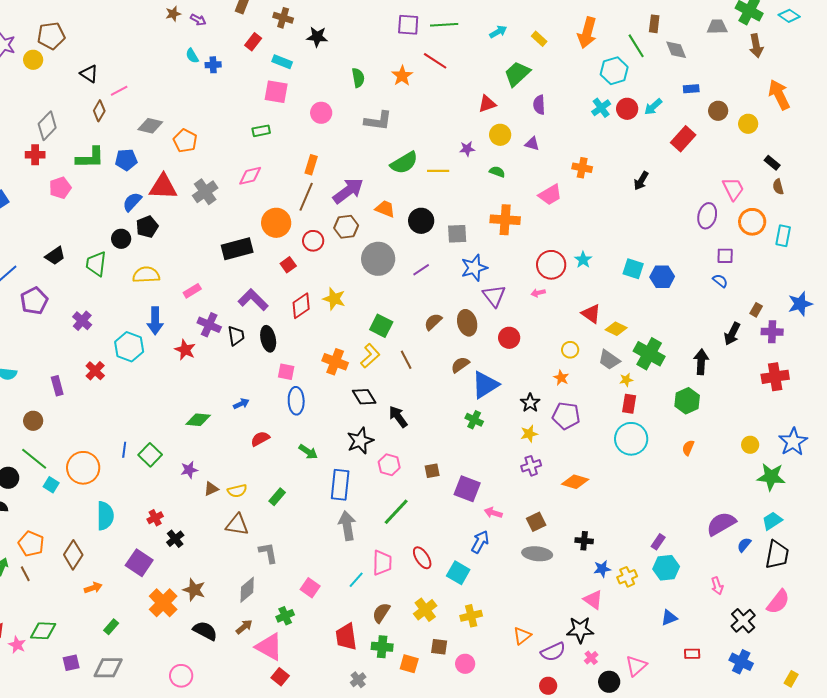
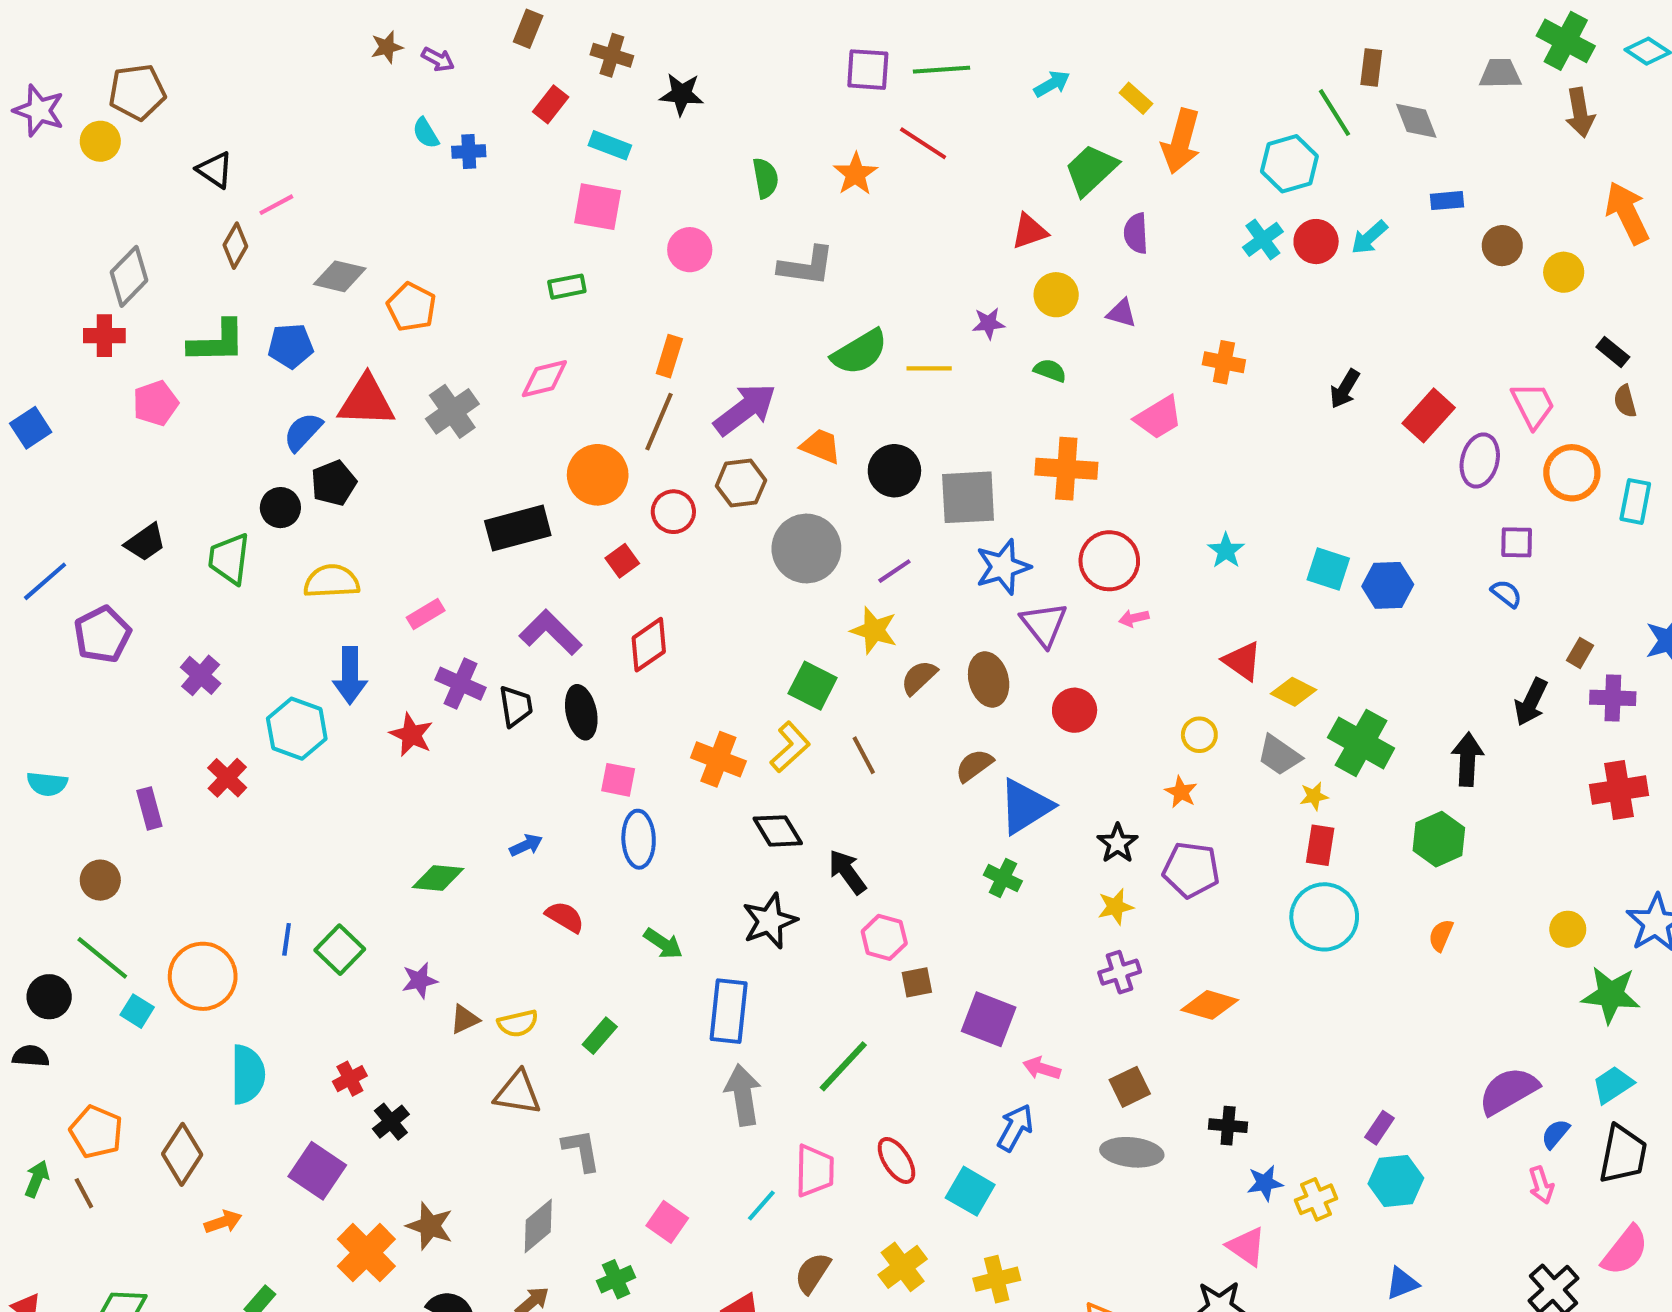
orange arrow: (587, 33) -> (1181, 141), moved
red rectangle: (683, 139) -> (1429, 415), moved
gray square: (457, 234) -> (968, 497), size x1.4
red circle: (551, 265) -> (1109, 561), moved
yellow star: (334, 299) -> (874, 630), moved
red semicircle: (260, 439) -> (565, 917), turned 60
pink hexagon: (389, 465) -> (884, 937), moved
pink arrow: (717, 586) -> (1541, 1185), moved

